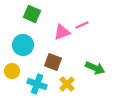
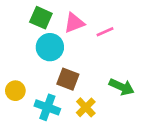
pink triangle: (62, 32) -> (74, 23), moved
cyan circle: (23, 45) -> (50, 47), moved

